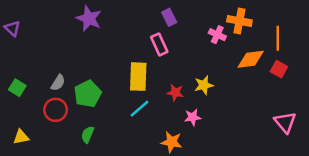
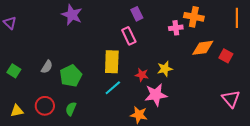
pink cross: (217, 35) -> (176, 28), turned -32
orange line: (278, 38) -> (237, 18), moved
red circle: (56, 110) -> (45, 106), moved
pink star: (193, 117) -> (156, 95), size x1.6

